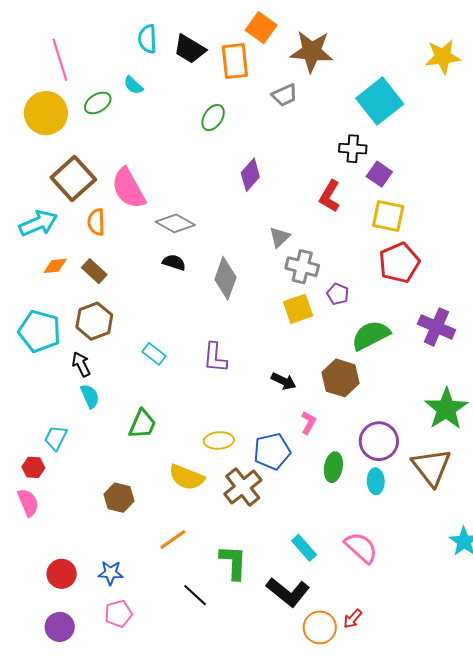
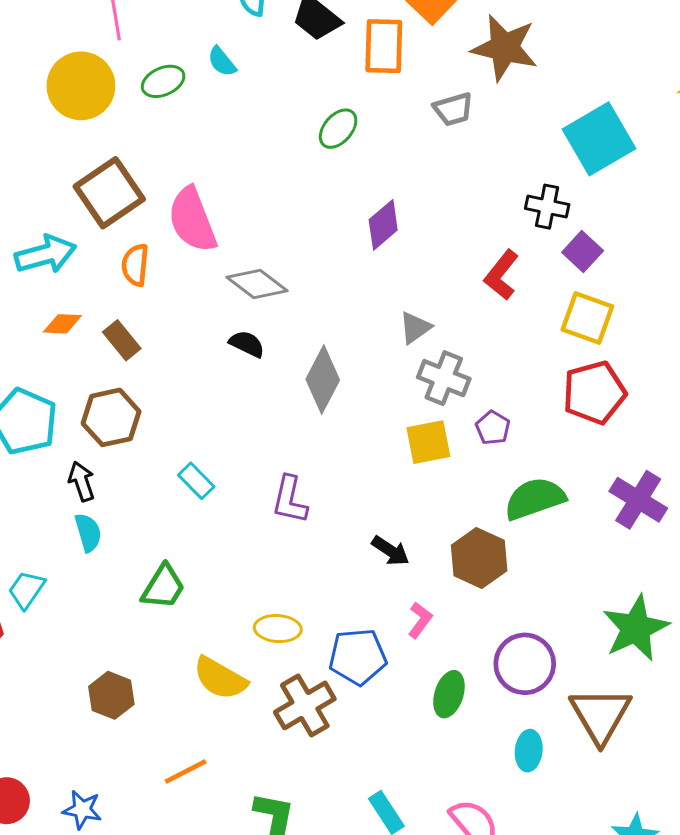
cyan ellipse: (376, 481) -> (529, 751), moved

